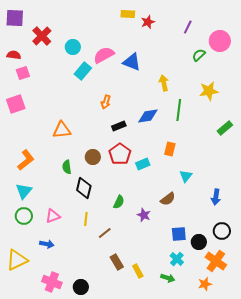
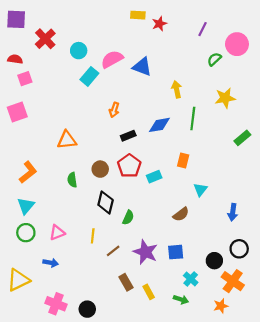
black diamond: (84, 188) -> (106, 202), moved
purple star: (144, 215) -> (145, 252), moved, size x1.6
blue square: (179, 234) -> (176, 252), moved

